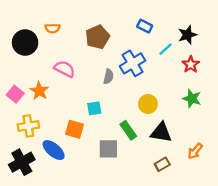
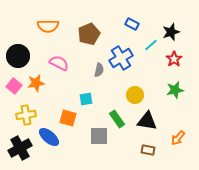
orange semicircle: (52, 28) -> (48, 26), size x1.5
black circle: (25, 43) -> (18, 56), moved
orange star: (39, 91) -> (36, 83), turned 30
green star: (192, 98) -> (175, 90), turned -30
brown rectangle: (162, 164) -> (148, 150), turned 40

